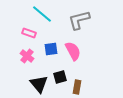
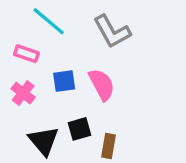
gray L-shape: (79, 20) -> (112, 32), turned -105

